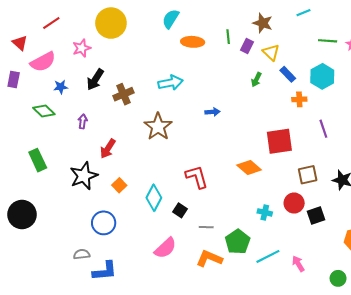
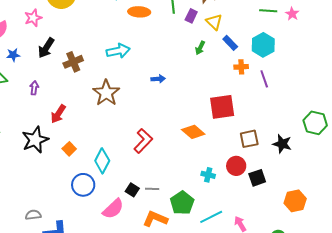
purple line: (323, 129) -> (264, 79), moved
red L-shape: (197, 177) -> (143, 141), turned 60
black square: (180, 210) -> (132, 190), moved
blue circle: (104, 223) -> (83, 185), moved

